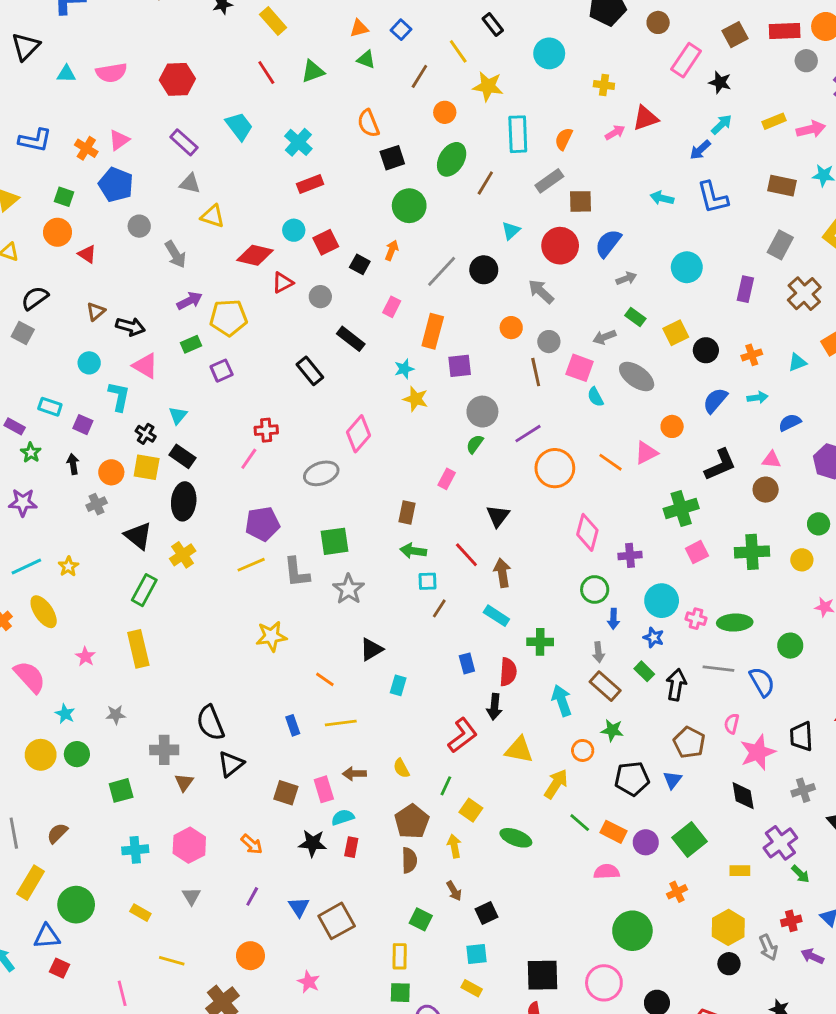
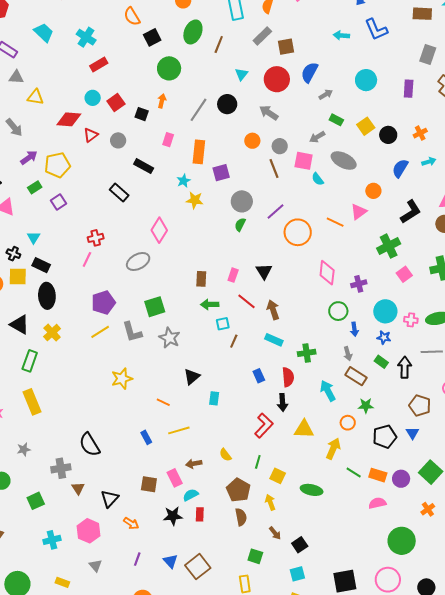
pink rectangle: (447, 479) -> (233, 275), moved
black triangle: (231, 764) -> (110, 499), moved

